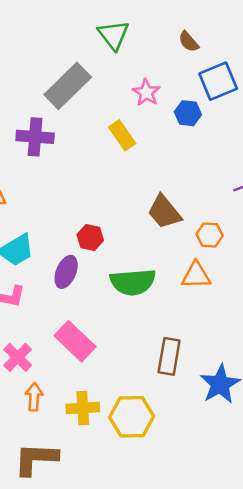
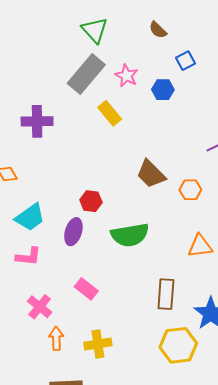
blue square: (218, 81) -> (186, 61), size x0.6
gray rectangle: (68, 86) -> (86, 74), moved
orange triangle: (196, 275) -> (200, 246), moved
pink rectangle: (75, 341) -> (86, 289), size x0.7
yellow hexagon: (132, 417) -> (178, 345), moved

